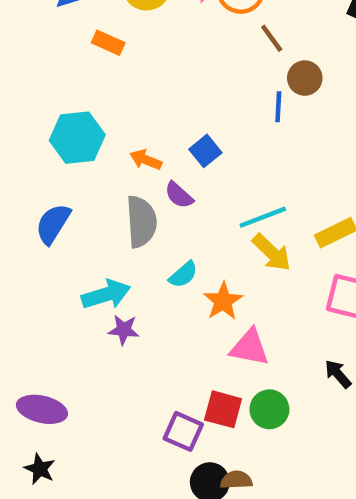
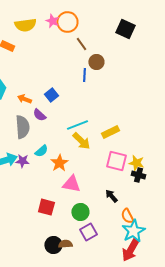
purple star: (124, 330) -> (22, 161), moved
red square: (223, 409) -> (46, 207), moved
purple square: (183, 431) -> (88, 232), moved, turned 36

